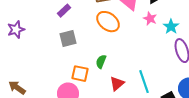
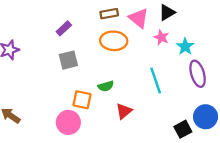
orange ellipse: (108, 22) -> (114, 41), turned -35
green semicircle: (101, 62) -> (106, 86), turned -128
cyan line: (144, 82) -> (156, 80), moved

